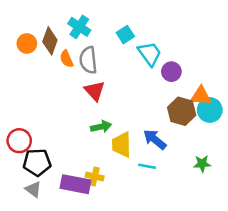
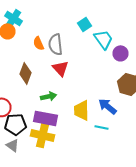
cyan cross: (79, 27) -> (14, 18), moved
brown diamond: (50, 41) -> (26, 73), moved
green arrow: (101, 127) -> (48, 96), moved
yellow cross: (95, 176) -> (42, 135), moved, size x1.6
purple rectangle: (75, 184) -> (46, 118), moved

